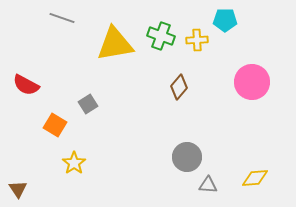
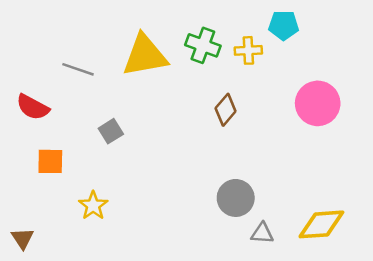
gray line: (62, 18) -> (78, 69), moved
orange square: (55, 125) -> (50, 161), moved, turned -30
yellow diamond: (255, 178) -> (321, 224), size x1.4

